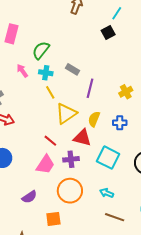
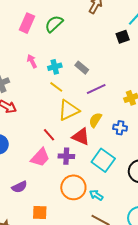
green semicircle: (41, 50) -> (54, 24), moved
cyan cross: (46, 73) -> (55, 67), turned -32
purple line: (90, 88) -> (96, 89), turned 42
yellow line: (50, 92) -> (56, 87), turned -32
orange circle: (70, 191) -> (73, 187), moved

